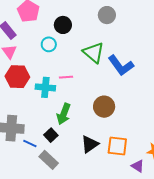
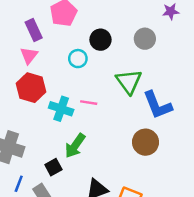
gray circle: (107, 15) -> (145, 39), moved
brown circle: (104, 107) -> (145, 142), moved
blue line: (30, 144) -> (19, 184), moved, turned 72

